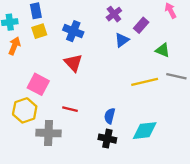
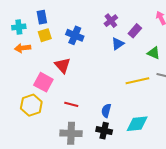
orange arrow: (14, 46) -> (23, 48), turned -119
red triangle: (73, 63) -> (63, 65), moved
gray cross: (49, 133) -> (71, 133), moved

